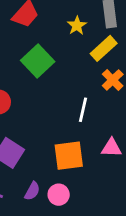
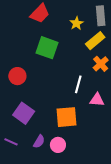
green square: (38, 61) -> (47, 48), turned -30
pink triangle: (111, 148) -> (97, 100), moved

